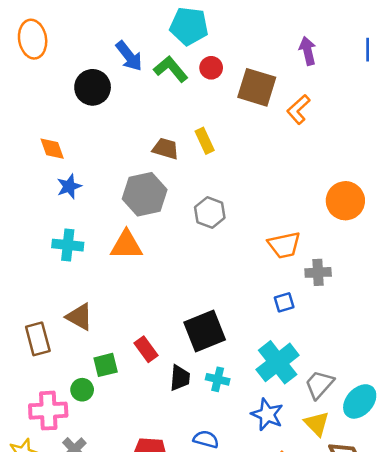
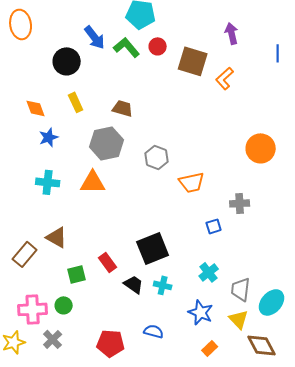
blue line: (368, 50) -> (278, 53), moved
yellow rectangle: (205, 141) -> (76, 102), moved
orange trapezoid: (284, 245) -> (192, 182), moved
brown rectangle: (38, 339) -> (25, 254), turned 55
cyan cross: (278, 362) -> (209, 272), size x0.6
black trapezoid: (180, 378) -> (134, 284), turned -60
gray trapezoid: (319, 385) -> (241, 289), turned -35
green circle: (82, 390) -> (64, 305), moved

